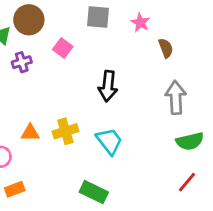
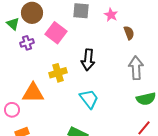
pink square: (63, 48) -> (56, 33), size x1.5
yellow cross: (66, 131) -> (58, 73), moved
orange triangle: (30, 133) -> (33, 93), size x1.6

